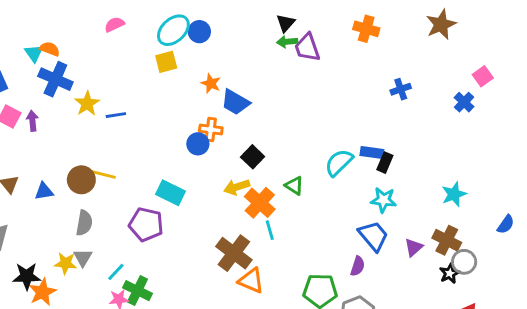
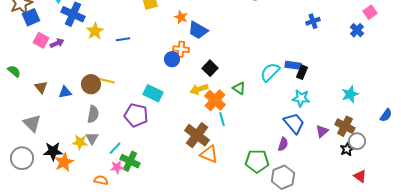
blue line: (116, 115) -> (123, 39), moved
purple arrow: (32, 121) -> (57, 43), turned 72

